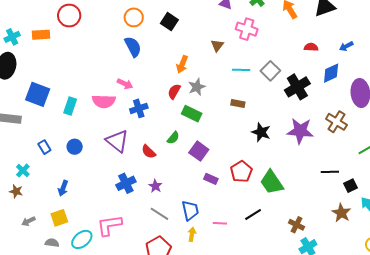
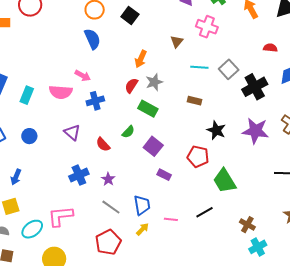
purple triangle: (117, 141) -> (72, 132), size x0.7
red pentagon: (241, 172) -> (198, 157), moved, turned -30
yellow arrow: (192, 234) -> (142, 229), turned 32

